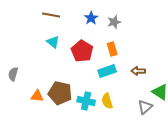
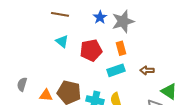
gray star: (114, 22) -> (123, 21), size x1.6
red pentagon: (82, 51) -> (91, 50), turned 30
gray semicircle: (13, 74) -> (22, 84), moved

